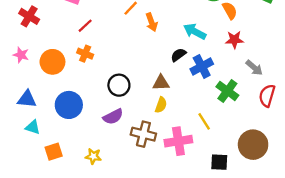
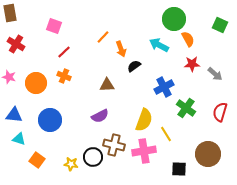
cyan arrow: (195, 32) -> (159, 45), moved
black semicircle: (178, 55) -> (134, 66), moved
gray arrow: (254, 68) -> (215, 74), moved
brown triangle: (161, 83) -> (107, 85), moved
black circle: (119, 85) -> (93, 157), moved
yellow semicircle: (161, 105) -> (144, 120), moved, size x1.6
purple semicircle: (113, 117) -> (100, 116), moved
orange square: (54, 152) -> (37, 160), turned -35

